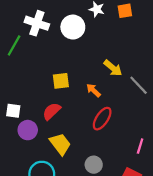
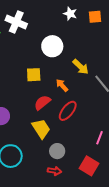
white circle: (73, 27) -> (52, 46), moved
red semicircle: (52, 111) -> (42, 103), moved
yellow trapezoid: (60, 144) -> (41, 129), moved

